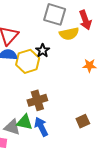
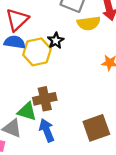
brown square: (83, 121) -> (96, 128), size x1.6
green triangle: (25, 122) -> (27, 111), moved

